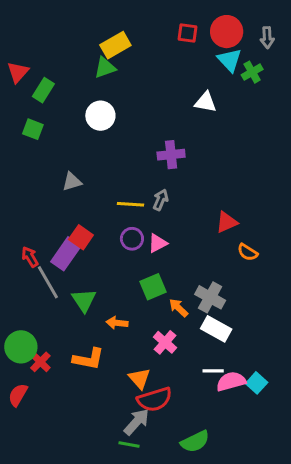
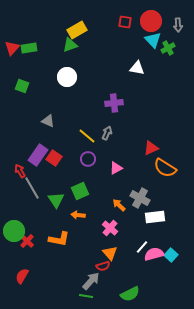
green rectangle: (43, 90) -> (29, 48), moved, turned 49
gray triangle: (72, 182) -> (48, 121), turned 40
yellow line: (130, 204) -> (87, 136), turned 36
pink triangle: (158, 243) -> (116, 168), moved
orange semicircle: (248, 252) -> (165, 168), size x1.6
purple rectangle: (66, 254) -> (38, 155), moved
green square: (153, 287) -> (80, 191), moved
white rectangle: (216, 329) -> (155, 217), moved, turned -36
white line: (213, 371) -> (142, 247), turned -48
orange triangle: (139, 378) -> (110, 253), moved
red semicircle: (18, 395) -> (22, 276), moved
red semicircle: (155, 399) -> (103, 266), size x0.6

